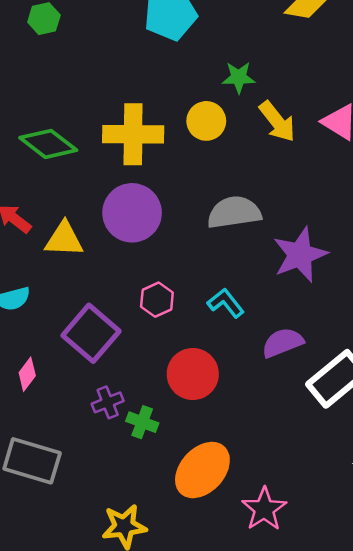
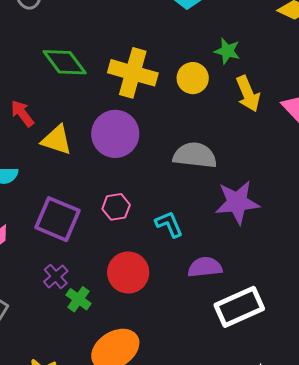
purple square: (91, 333) -> (58, 219), turned -33
purple cross: (108, 402) -> (56, 276), turned -35

